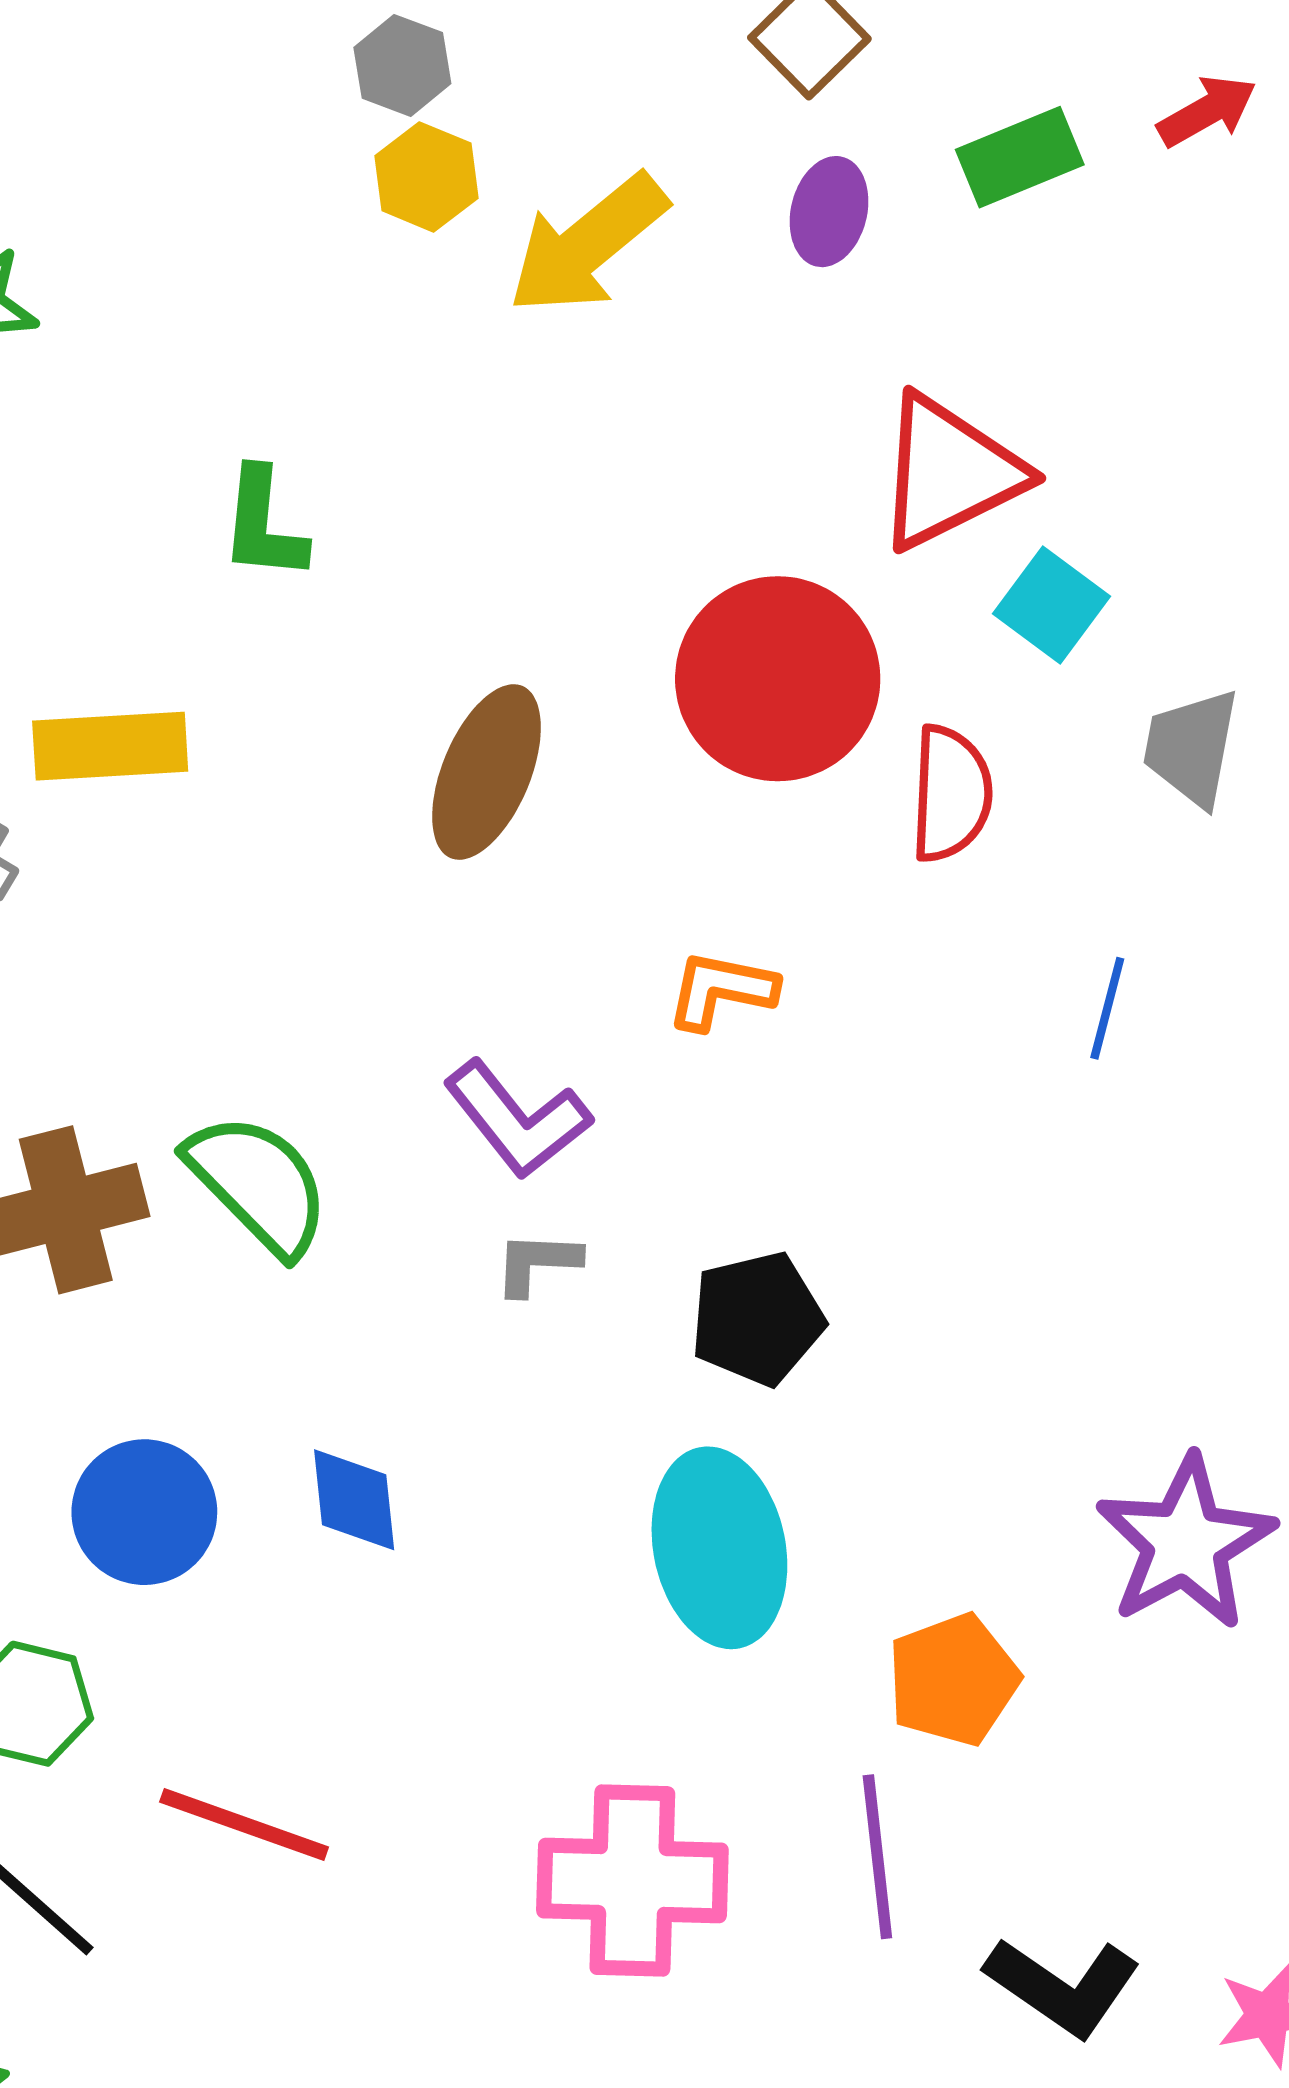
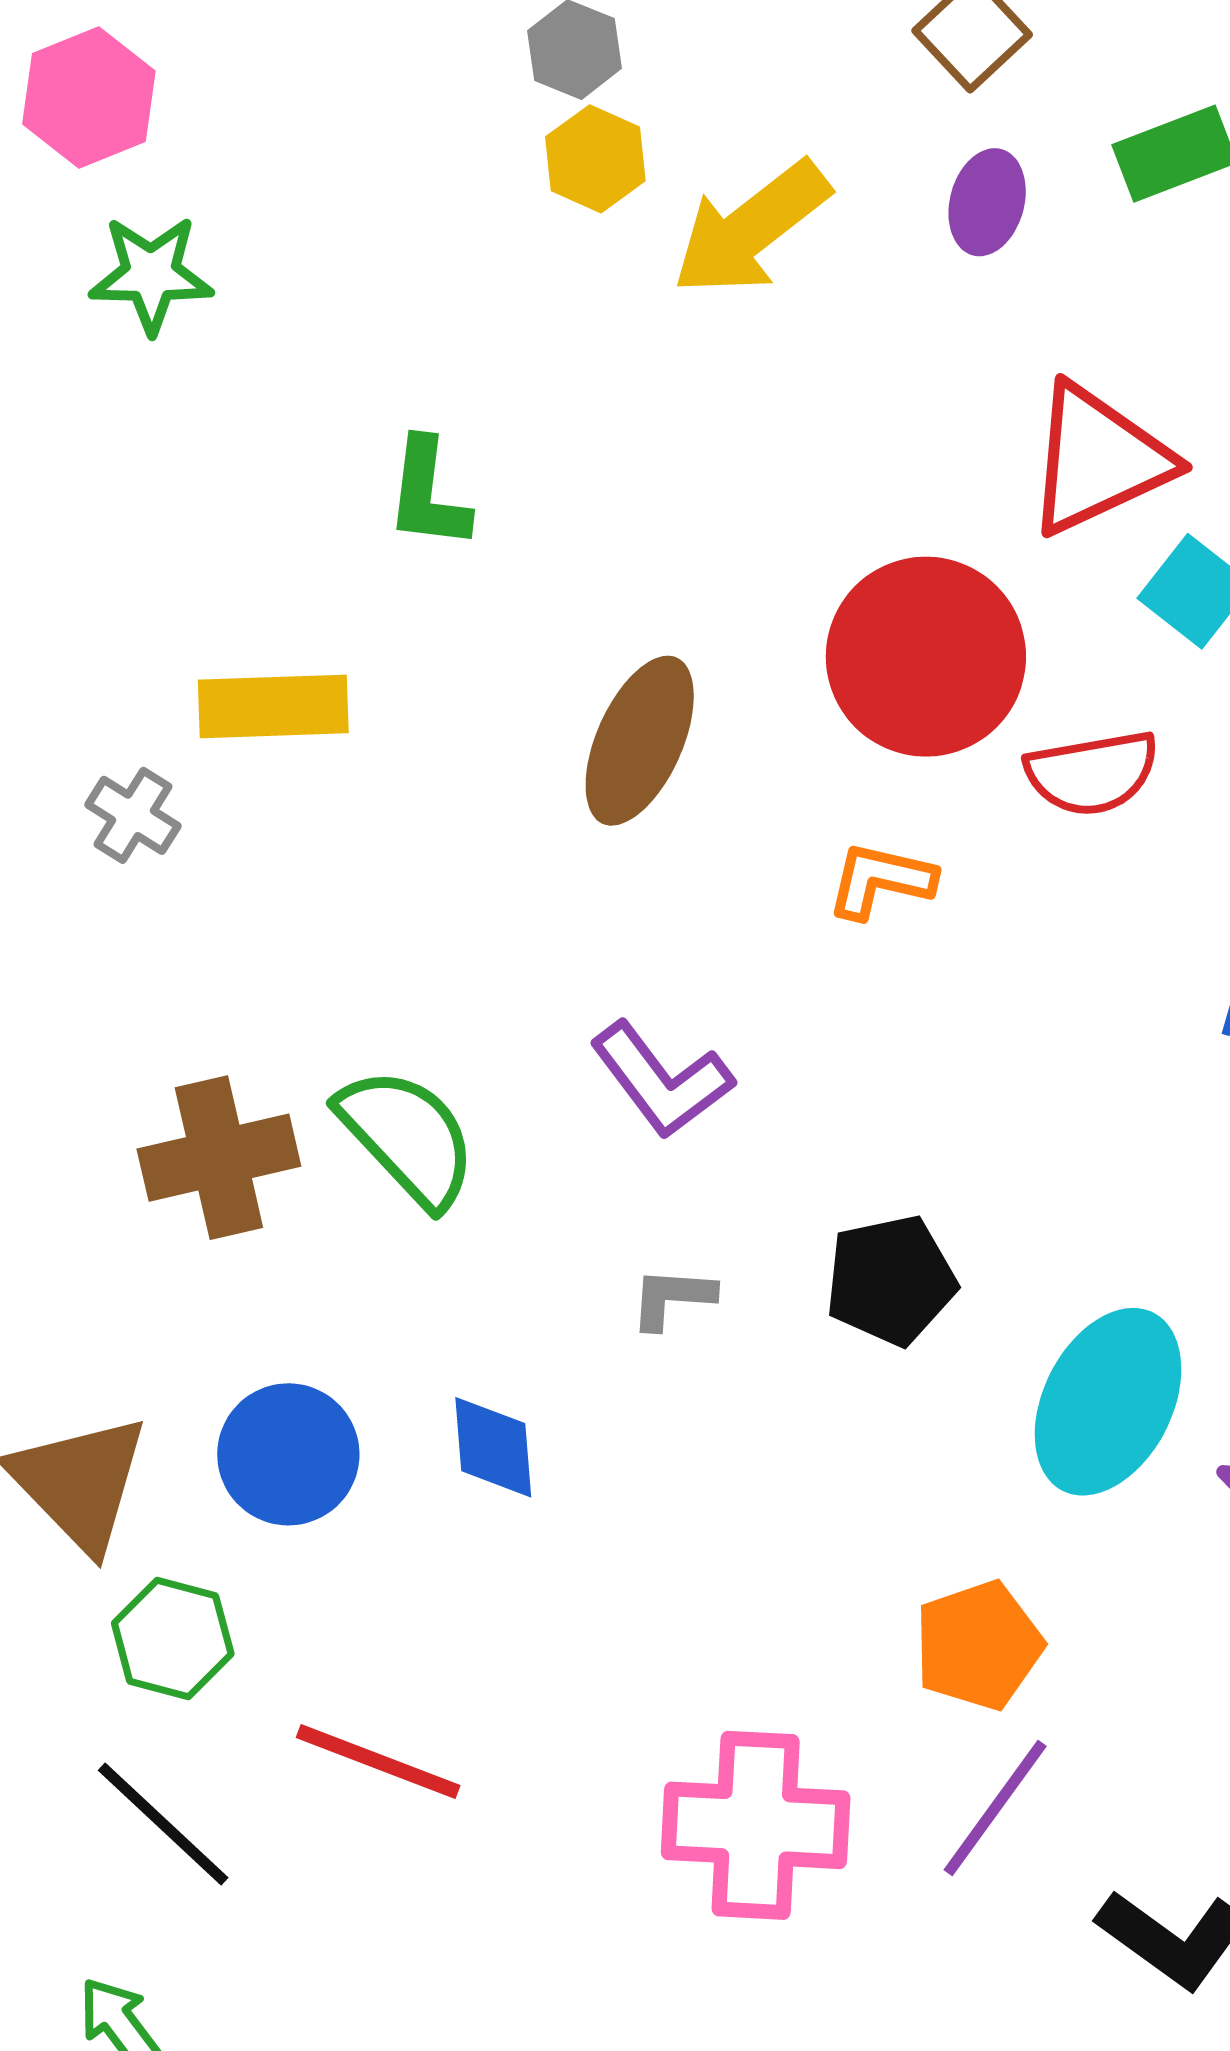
red semicircle: (951, 794) -> (1092, 773), turned 76
orange L-shape: (721, 990) -> (881, 880), moved
gray L-shape: (537, 1263) -> (672, 1298), moved
cyan ellipse: (719, 1548) -> (1108, 1402), moved, turned 37
orange pentagon: (953, 1680) -> (978, 1645), moved
purple line: (877, 1857) -> (995, 1808), turned 41

